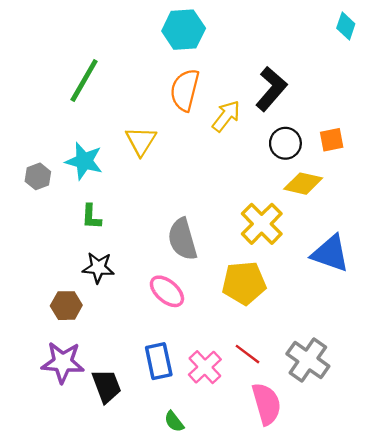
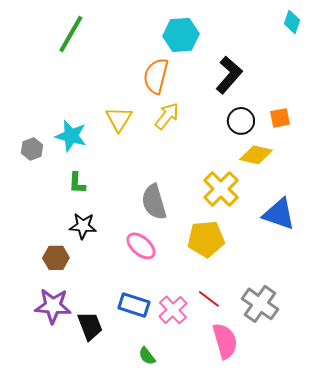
cyan hexagon: (184, 30) -> (181, 35), moved
green line: (84, 81) -> (71, 34), moved
yellow arrow: (226, 116) -> (167, 116), moved
blue rectangle: (159, 361) -> (134, 305), turned -60

